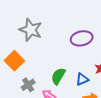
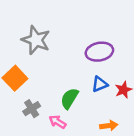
blue triangle: (82, 79) -> (100, 84), moved

